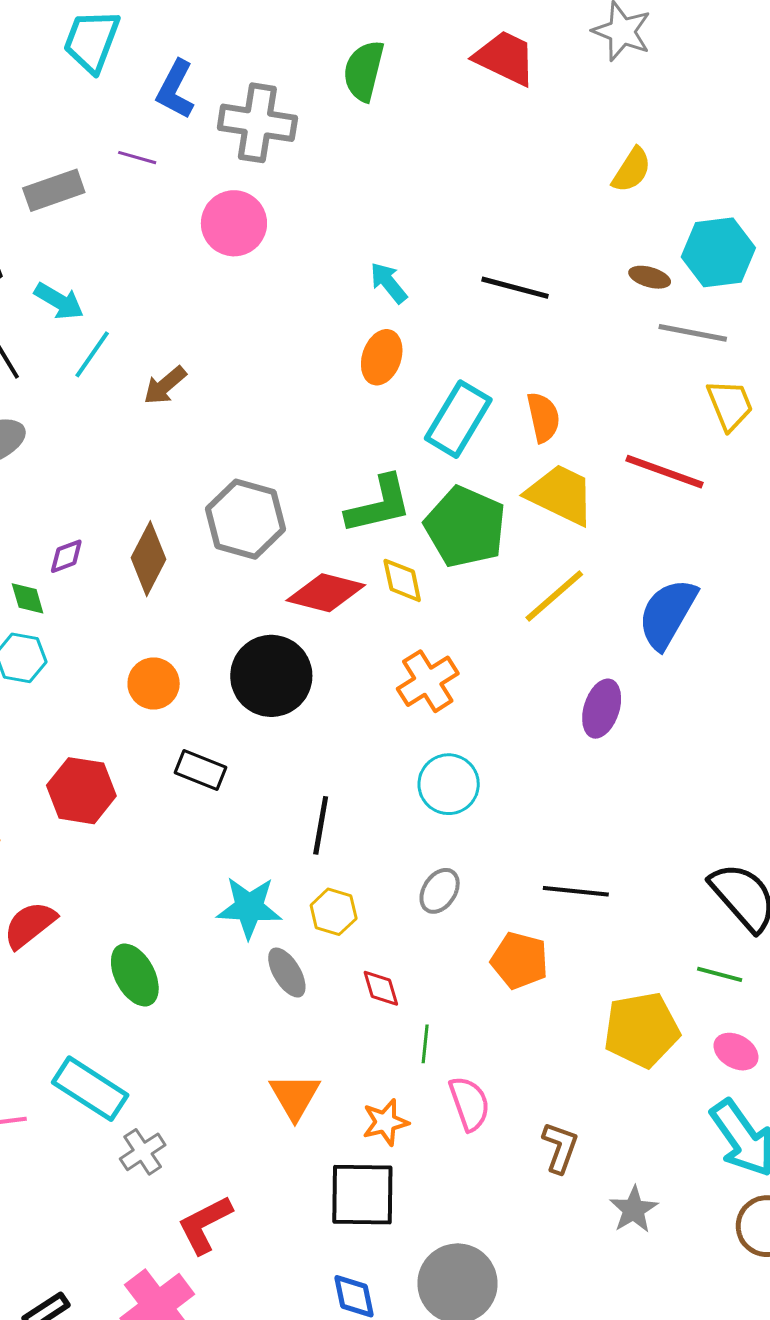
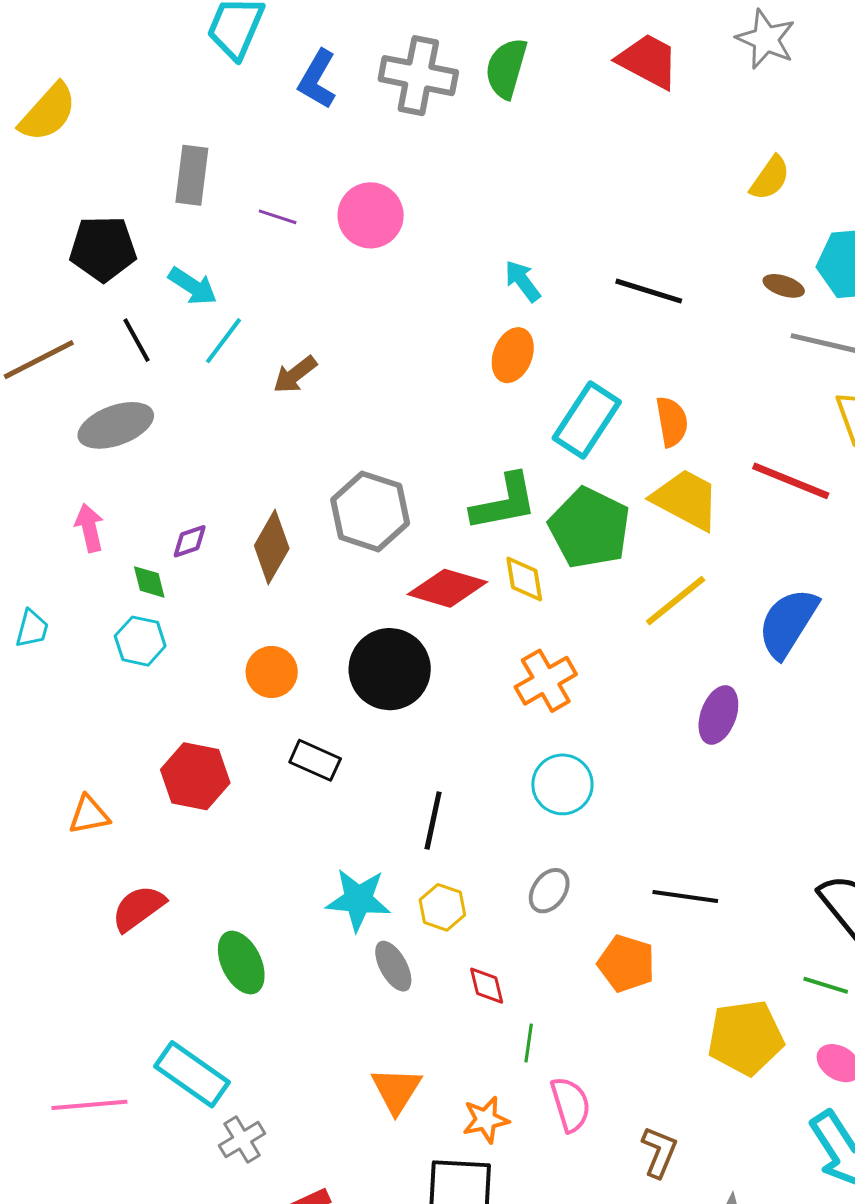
gray cross: (257, 123) -> (418, 76), moved
purple line: (137, 158) -> (278, 217), moved
gray rectangle: (54, 190) -> (192, 175), turned -66

